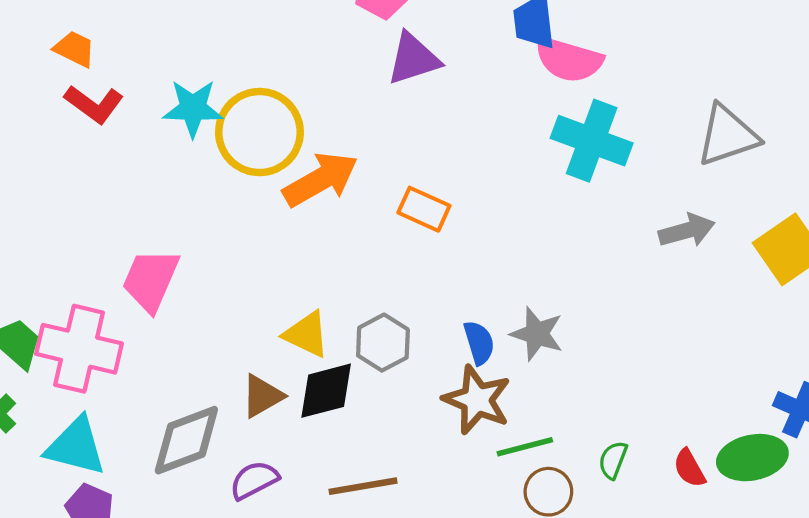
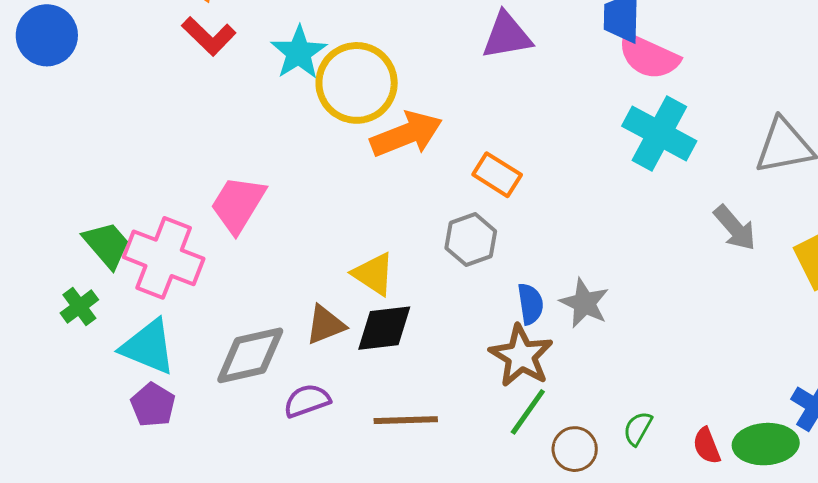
cyan star: (193, 108) -> (299, 53), turned 30
gray arrow: (687, 230) -> (735, 228), turned 57
gray hexagon: (383, 343) -> (471, 240), moved
green line: (525, 447) -> (528, 412), moved, turned -48

